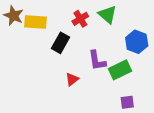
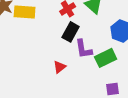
black rectangle: (61, 43) -> (71, 32), moved

